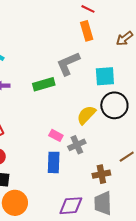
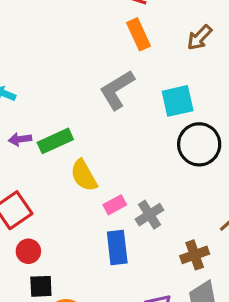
green rectangle: (44, 84) -> (55, 141), moved
yellow semicircle: (86, 115) -> (84, 175), moved, turned -65
pink rectangle: (56, 135) -> (115, 205), turned -48

